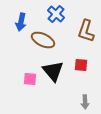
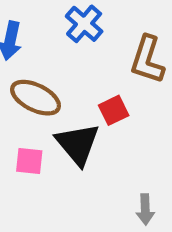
brown ellipse: (43, 40) -> (36, 98), moved
red square: (81, 65) -> (114, 110), moved, turned -32

